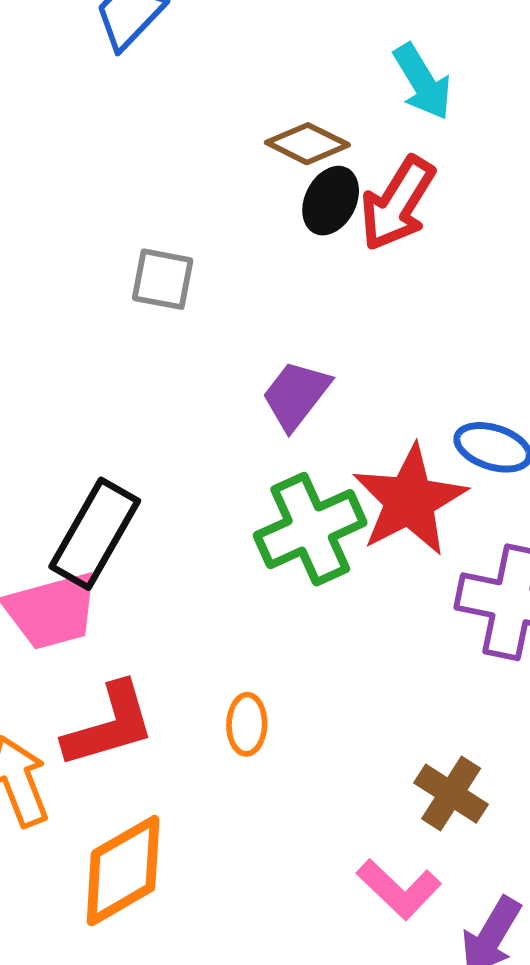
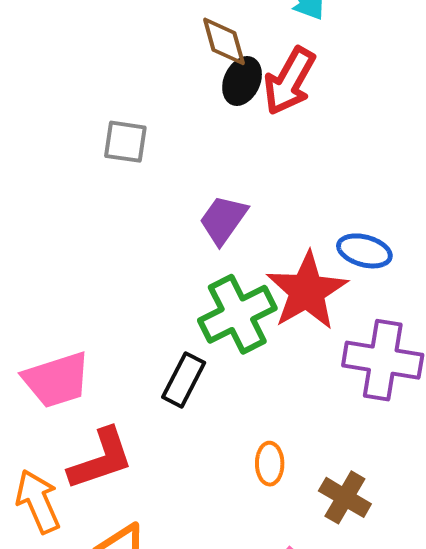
brown diamond: (307, 144) -> (224, 41), turned 50
black rectangle: (95, 534) -> (184, 380), moved, size x0.7
orange ellipse: (247, 724) -> (270, 464), moved

